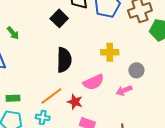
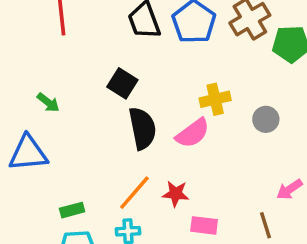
black square: (59, 18) -> (122, 83), moved
pink semicircle: (93, 82) -> (193, 133), moved
pink arrow: (124, 90) -> (289, 189), moved

